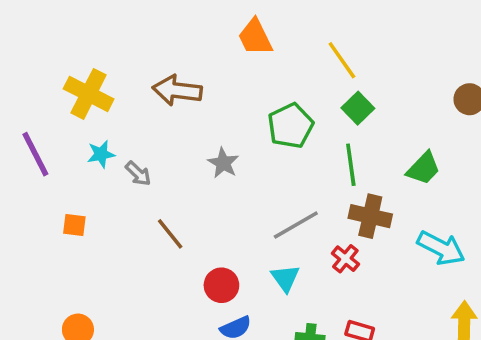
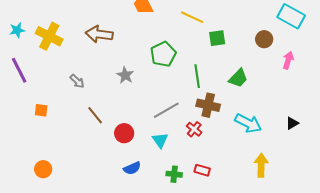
yellow line: (342, 60) -> (192, 17), turned -30
green square: (358, 108) -> (217, 38), moved, turned 36
cyan star: (101, 154) -> (17, 30), moved
red circle: (221, 285) -> (124, 133), moved

